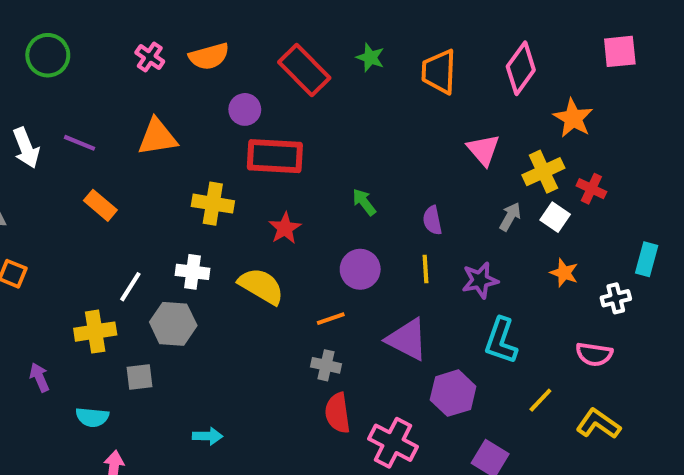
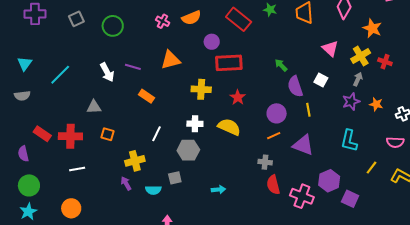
green arrow: (364, 202) -> (281, 65), moved
gray arrow: (510, 217) -> (358, 79), moved
white square: (555, 217) -> (321, 80), moved
purple semicircle: (432, 220) -> (295, 86), moved, size x1.5
purple star: (480, 280) -> (351, 102), moved
white line: (130, 287) -> (156, 134), moved
orange line: (331, 319) -> (274, 136), moved
yellow cross: (95, 332) -> (135, 161), moved
purple hexagon: (453, 393) -> (329, 181), moved
cyan semicircle: (92, 417) -> (153, 190), moved
cyan arrow: (208, 436) -> (218, 190), moved

